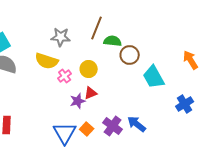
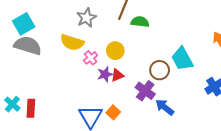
gray star: (61, 37) -> (86, 18), turned -30
brown circle: (130, 55) -> (160, 70), moved
purple star: (78, 101) -> (105, 74), moved
purple cross: (113, 126) -> (145, 91), moved

